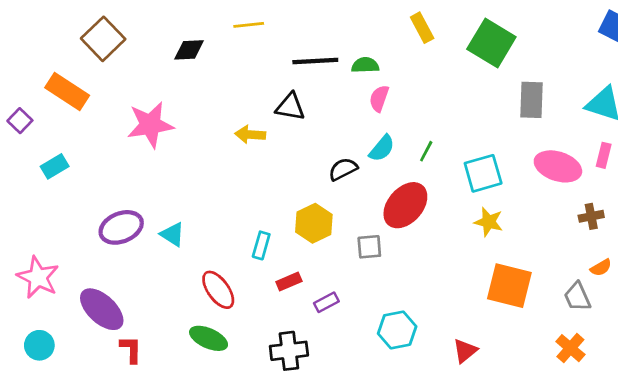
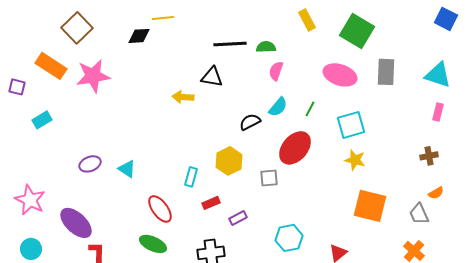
yellow line: (249, 25) -> (163, 18), moved
purple square: (20, 121) -> (17, 87), turned -30
pink star: (150, 125) -> (93, 76), moved
pink ellipse: (558, 166) -> (340, 75), moved
purple ellipse: (121, 227) -> (90, 164), size x0.7

